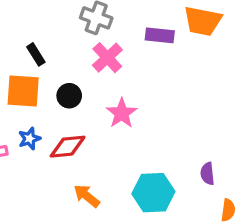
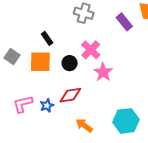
purple rectangle: (160, 35) -> (124, 22), turned 48
pink cross: (107, 58) -> (91, 50), moved
blue star: (29, 139) -> (47, 105), moved

